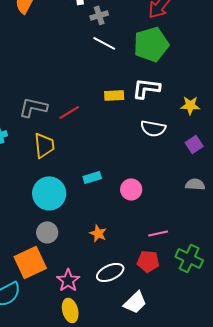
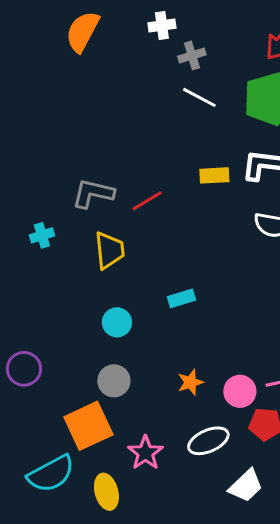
pink circle: (131, 189) -> (240, 391), moved
cyan circle: (49, 193) -> (117, 322), size x0.6
orange star: (98, 233) -> (190, 382), turned 30
yellow ellipse: (70, 310) -> (106, 492), moved

